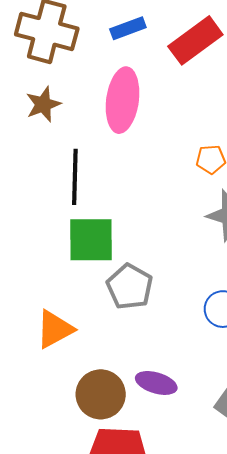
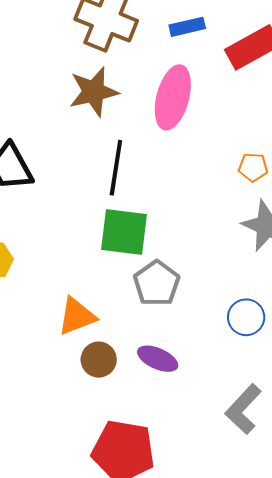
brown star: (43, 104) -> (94, 92), size x1.4
purple ellipse: (156, 383) -> (158, 359), moved
brown circle: (101, 394) -> (99, 360), moved, size x0.7

